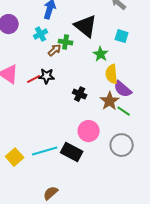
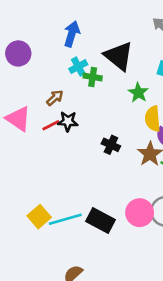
cyan cross: (41, 34) -> (78, 67), moved
brown arrow: (55, 50) -> (55, 98), moved
pink circle: (89, 131) -> (140, 213), moved
yellow square: (15, 157) -> (39, 217), moved

